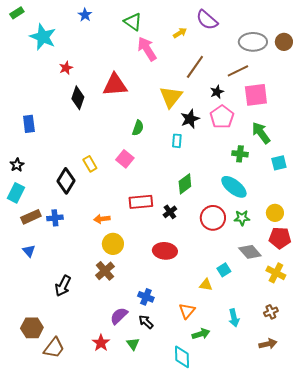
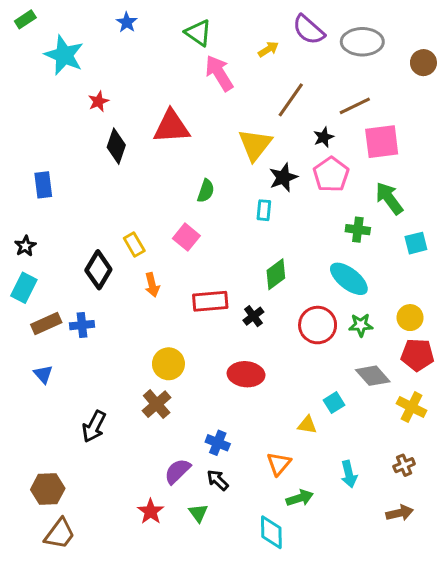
gray ellipse: (253, 42) -> (362, 42), moved
orange arrow: (102, 219) -> (152, 285), moved, turned -98
brown trapezoid: (54, 348) -> (60, 534), moved

